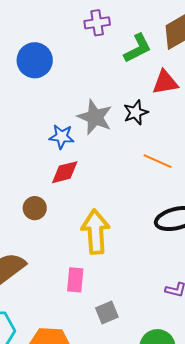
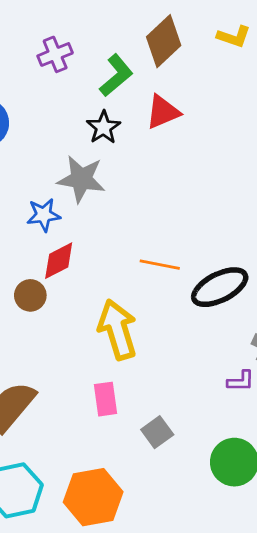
black star: (136, 112) -> (103, 127), moved
orange line: (158, 161) -> (160, 265), moved
brown circle: (35, 208) -> (30, 295), moved

